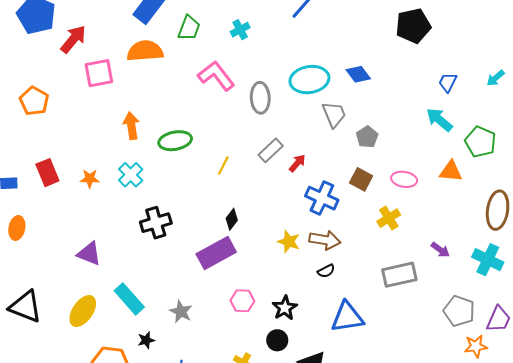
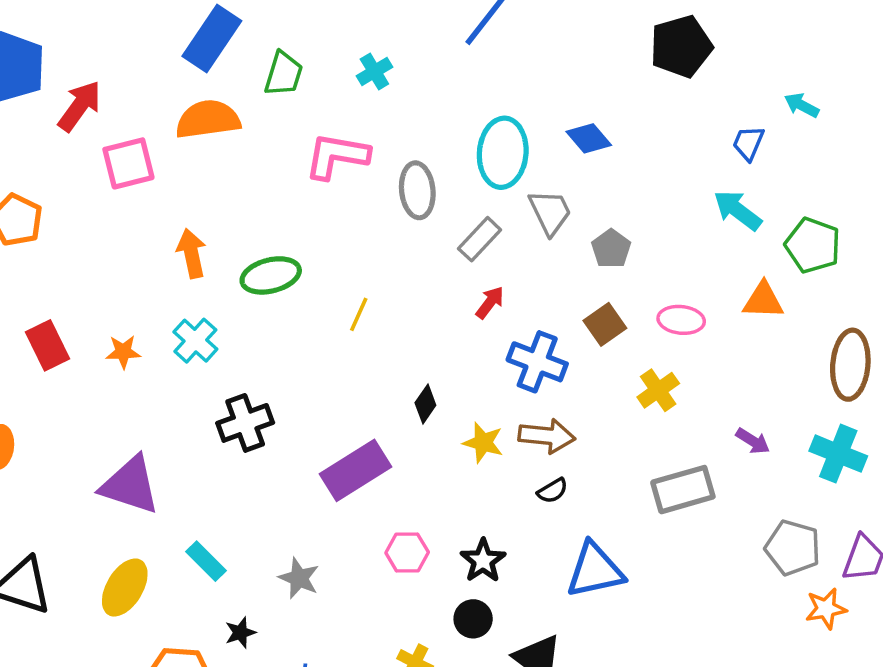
pink L-shape: (216, 76) -> (337, 156), turned -39
cyan arrow: (496, 78) -> (802, 105), moved, turned 72
cyan ellipse: (309, 80) -> (503, 153), turned -72
gray rectangle: (271, 150) -> (480, 239), moved
brown square: (361, 179) -> (605, 324), turned 30
black diamond: (232, 219) -> (425, 404), moved
purple triangle: (89, 254) -> (130, 485), size x1.4
cyan rectangle: (129, 299) -> (206, 561), size x0.7

